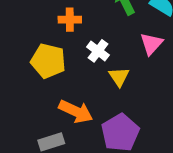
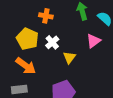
white cross: (98, 51) -> (52, 42), moved
orange arrow: (76, 111) -> (26, 66), moved

